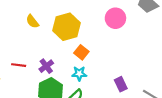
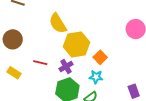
yellow semicircle: (32, 21) -> (58, 23), size x1.5
yellow hexagon: (66, 27) -> (77, 45), moved

